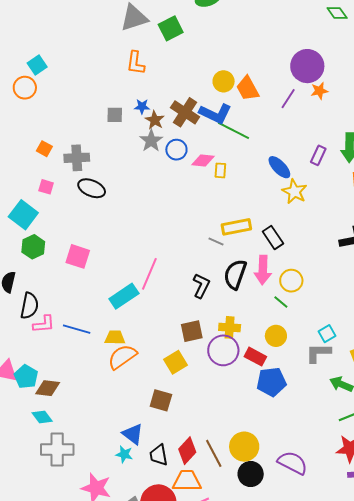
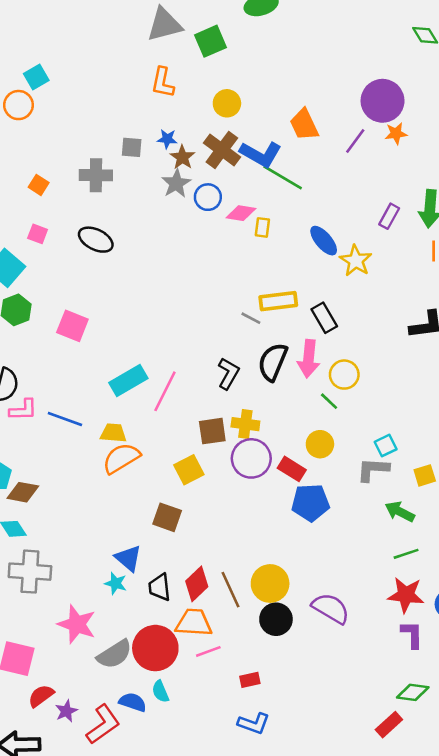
yellow circle: (224, 81) -> (227, 103), moved
gray cross: (77, 158) -> (96, 175), moved
blue ellipse: (279, 167) -> (324, 241), moved
pink line: (149, 274) -> (165, 391), moved
yellow cross: (230, 327) -> (245, 424), moved

